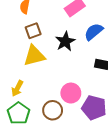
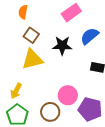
brown square: (33, 31) -> (31, 35), turned -35
black star: (65, 41) -> (62, 46), turned 30

